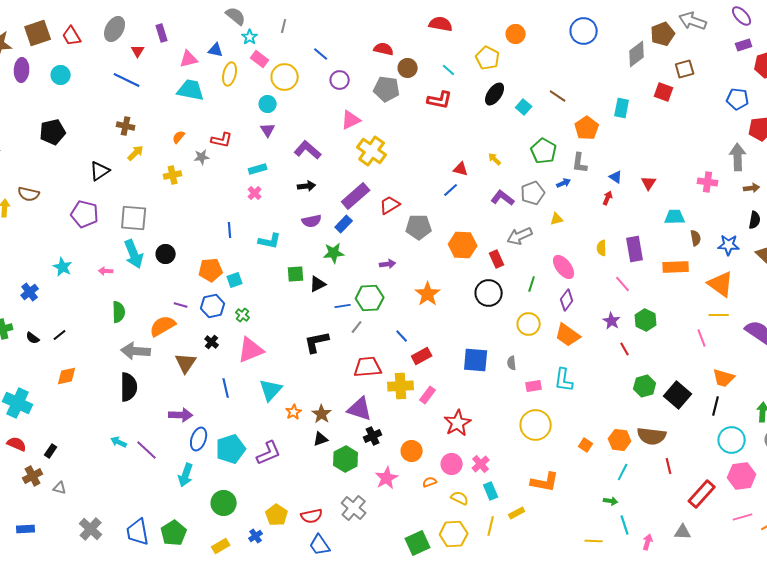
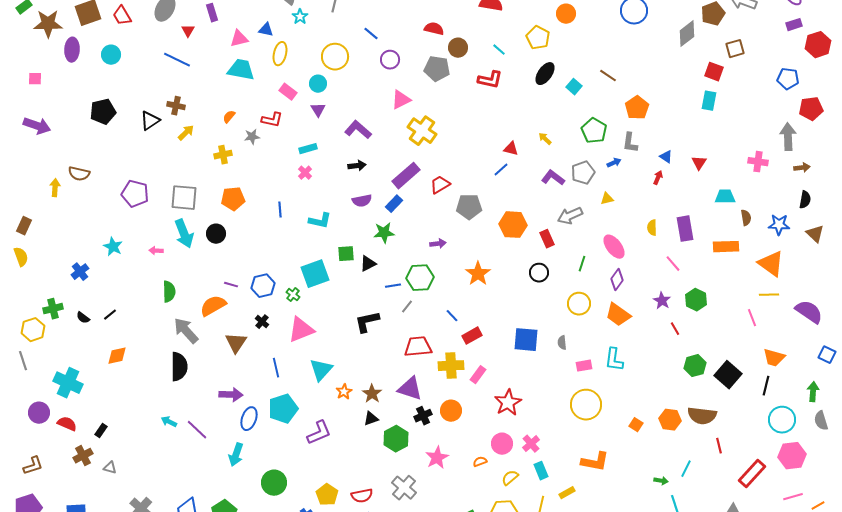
pink rectangle: (260, 59) -> (288, 92), moved
cyan rectangle: (622, 108) -> (709, 101), moved
black triangle: (100, 171) -> (150, 121), moved
orange pentagon: (211, 270) -> (233, 199), moved
cyan square: (235, 280) -> (315, 274), moved, size x1.8
black circle: (489, 293) -> (539, 273), size x0.7
gray arrow: (136, 351) -> (186, 331), turned 44
cyan pentagon: (231, 449) -> (283, 409), moved
orange circle: (412, 451) -> (451, 411), moved
cyan line: (623, 472) -> (686, 469), moved
yellow semicircle: (460, 498) -> (510, 478), turned -66

